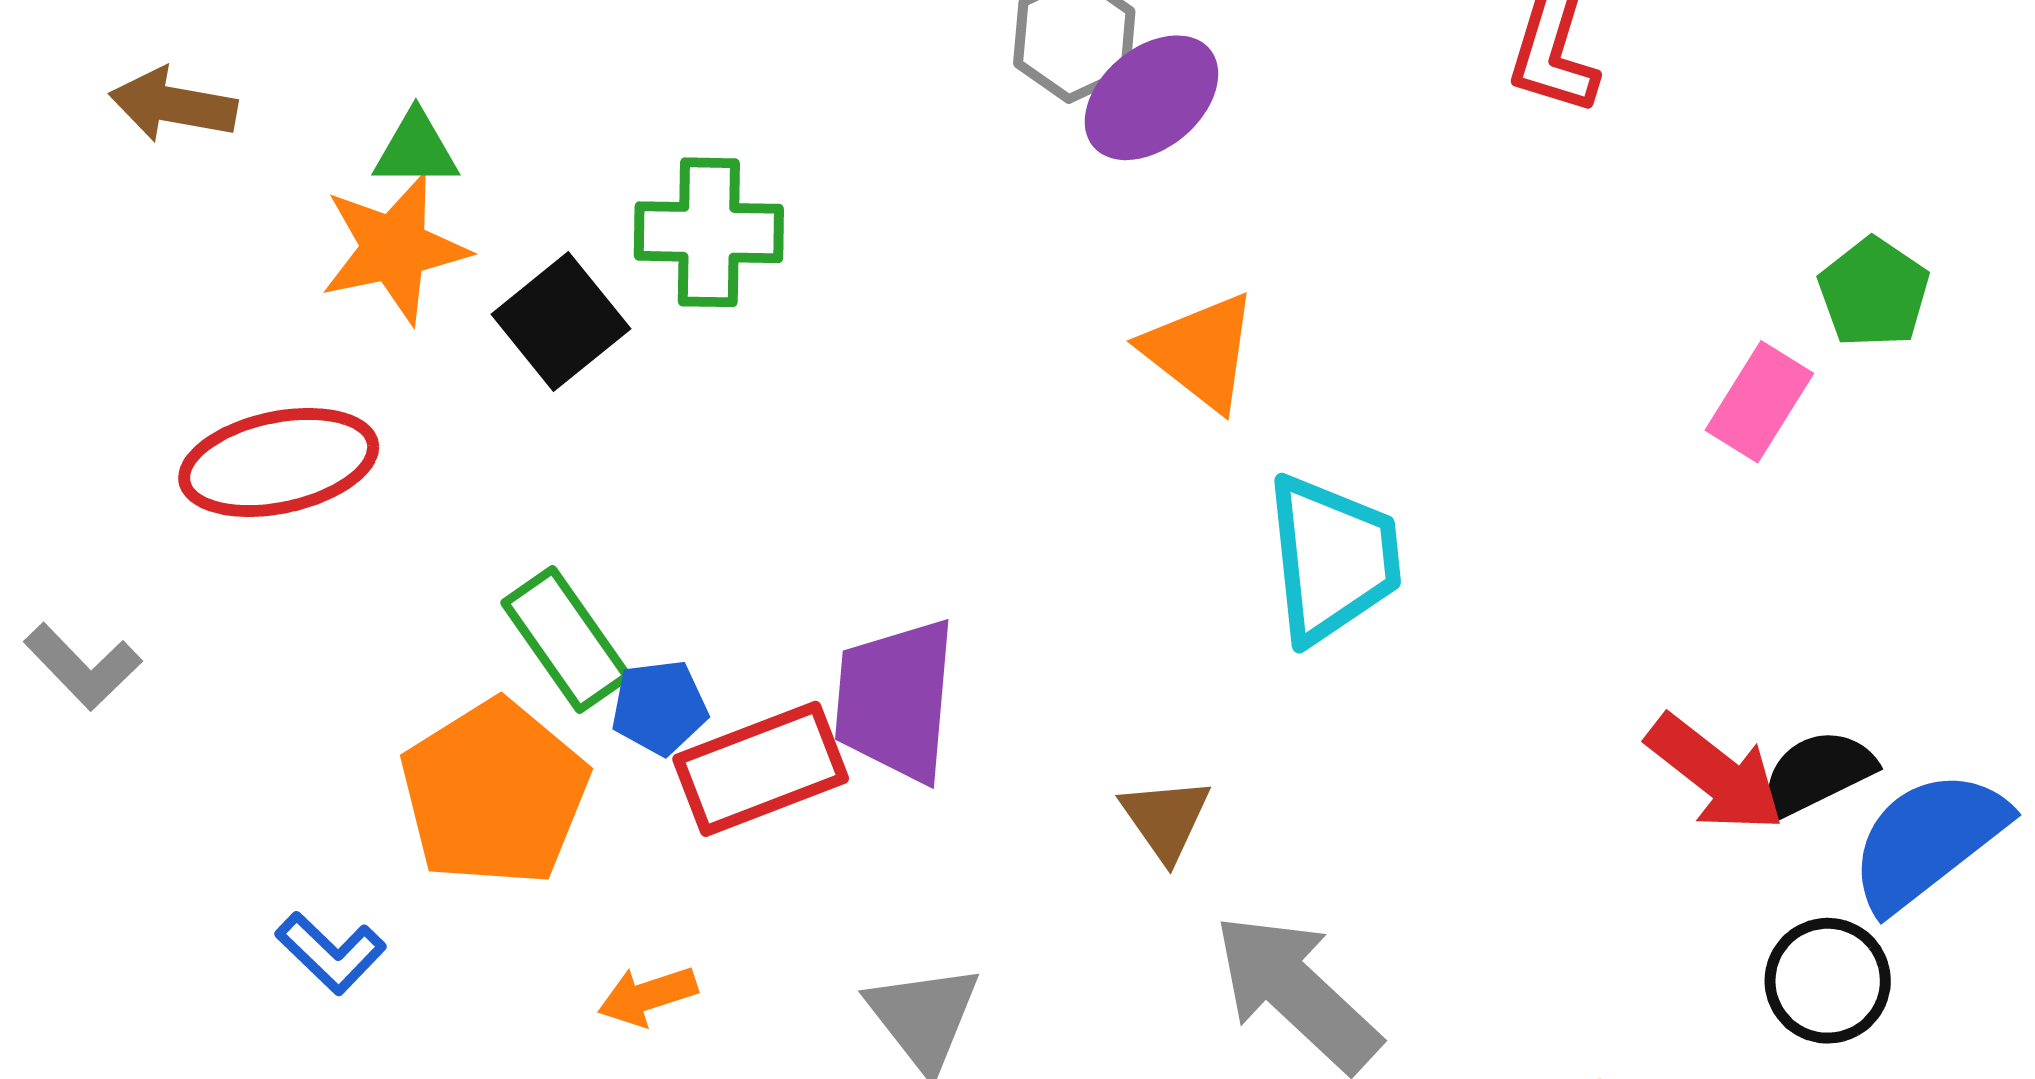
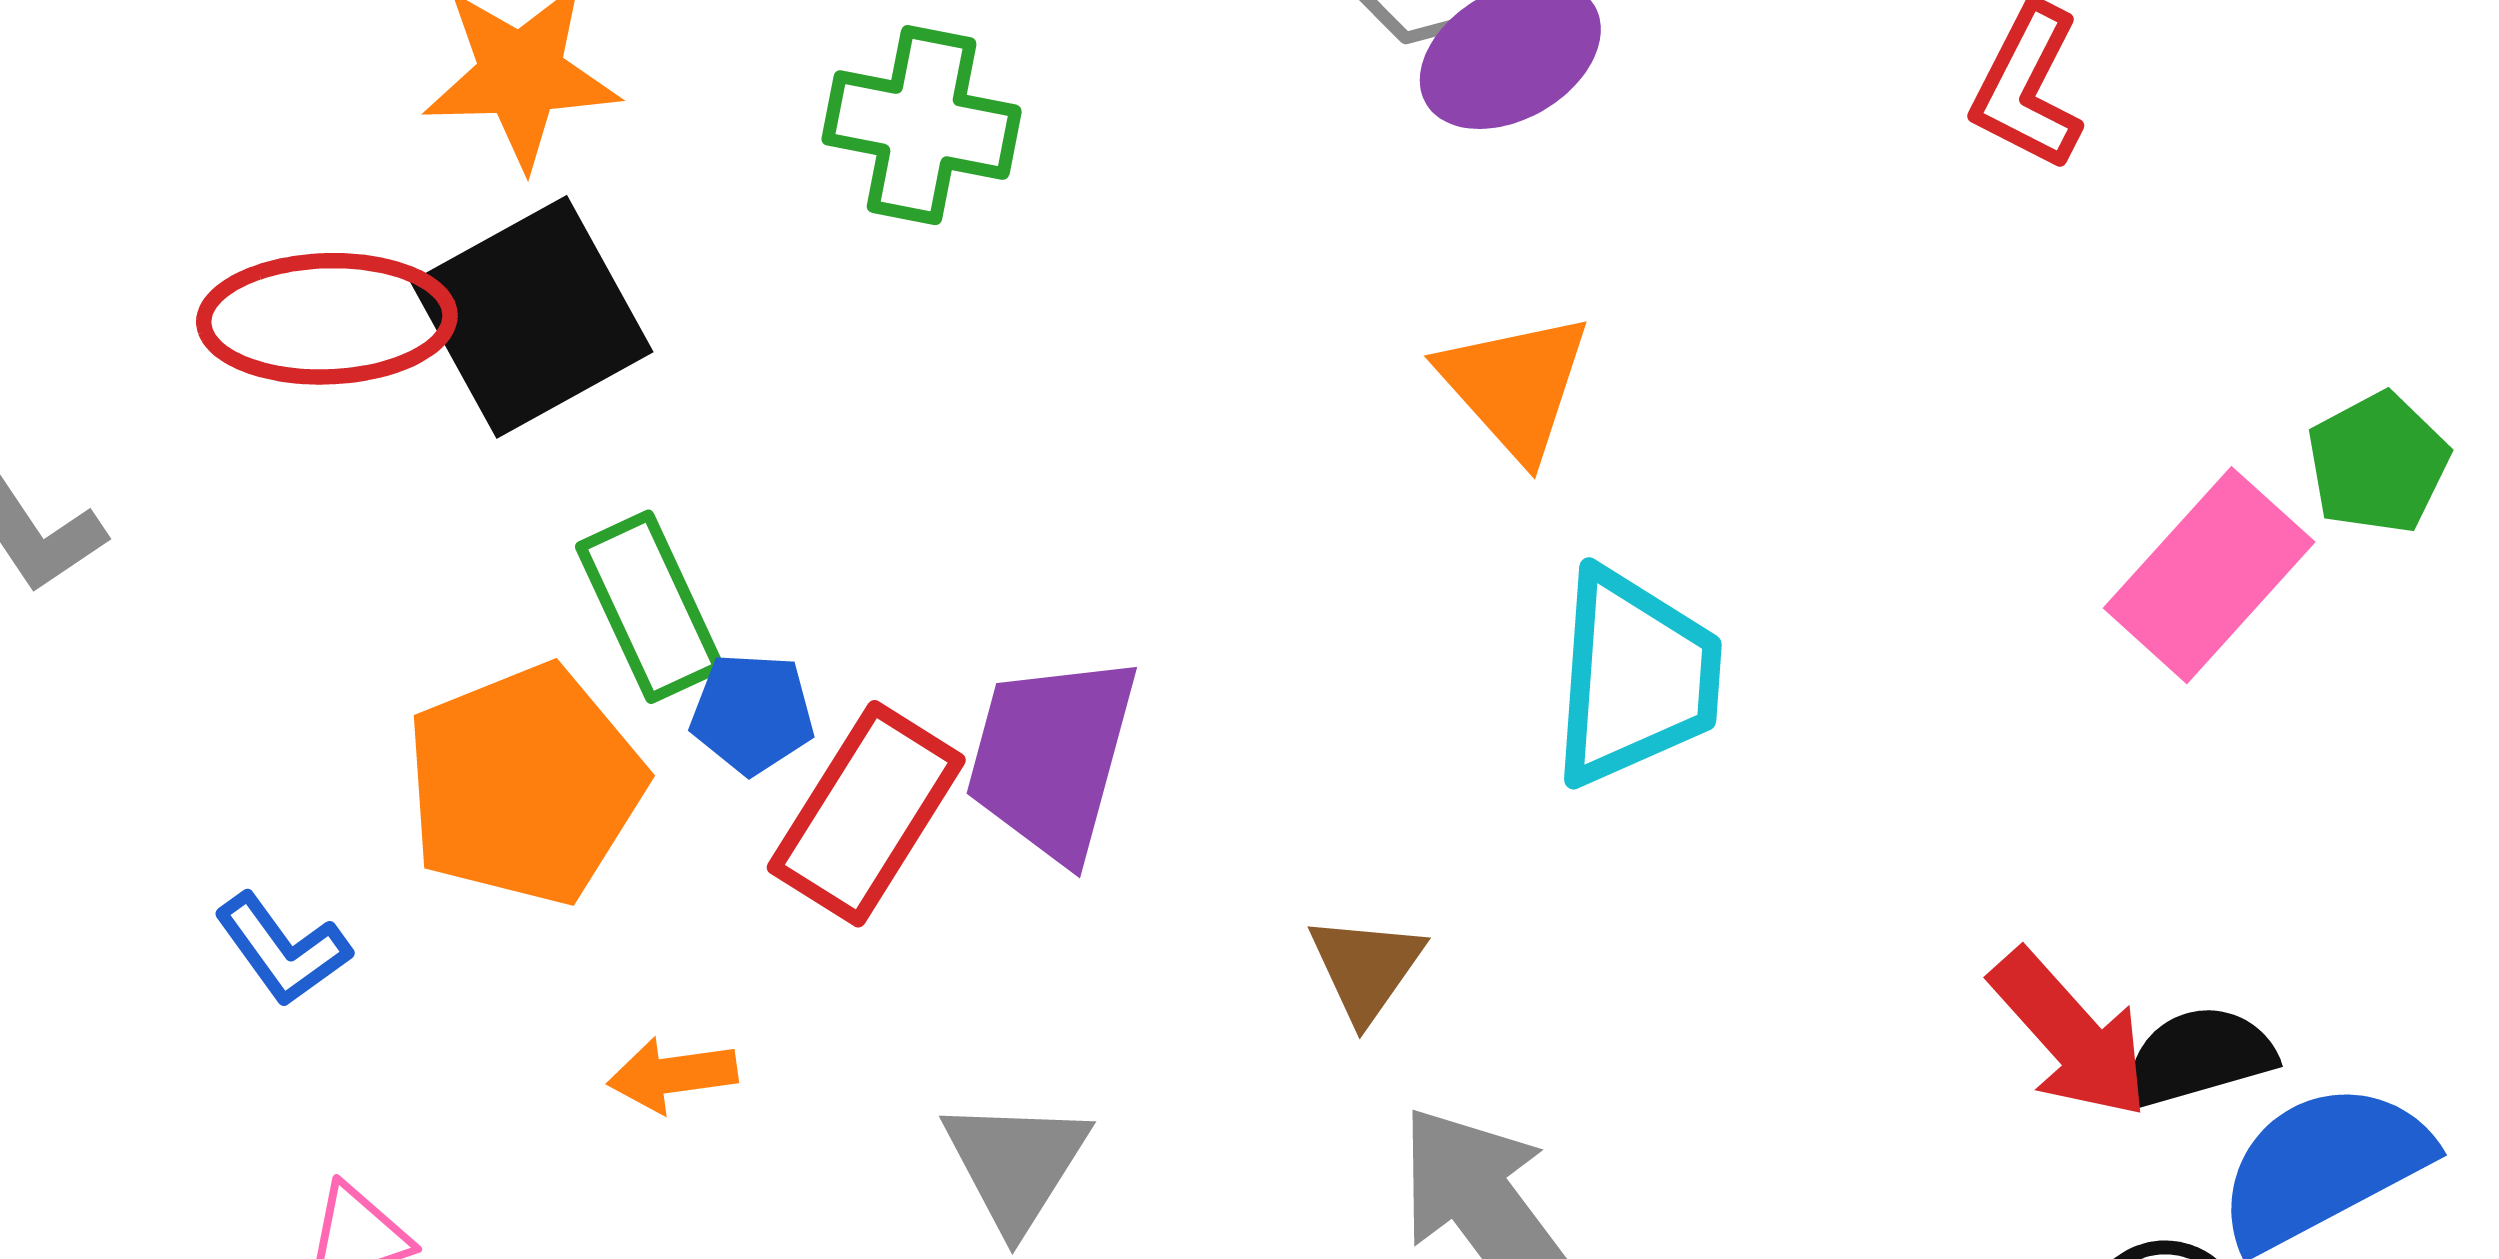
black square: (561, 322) -> (532, 317), moved, size x1.4
pink rectangle: (1759, 402) -> (2209, 575), size x1.4
red rectangle: (761, 769) -> (866, 814), turned -47

